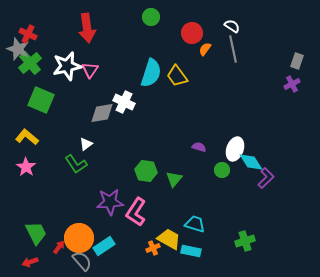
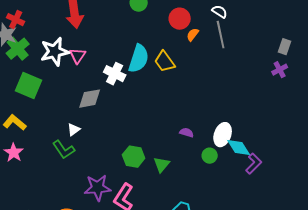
white cross: (124, 102) -> (115, 74), moved

